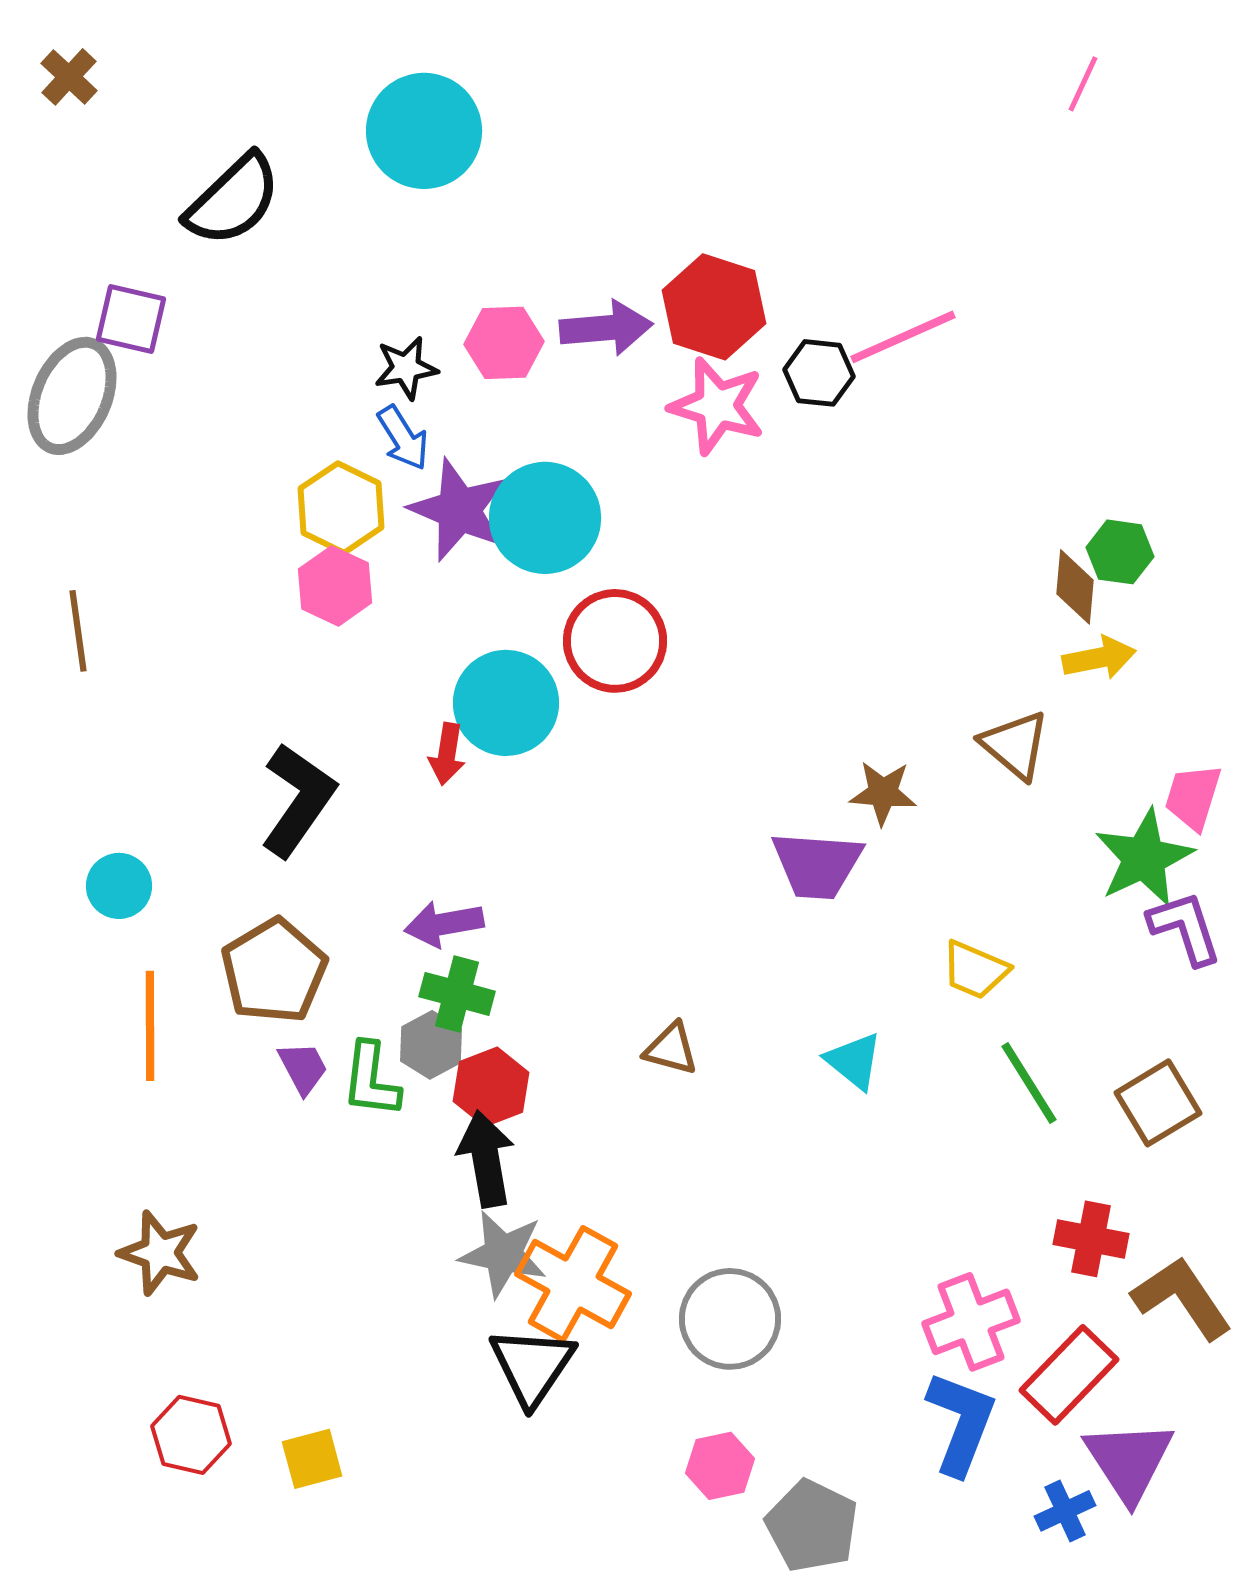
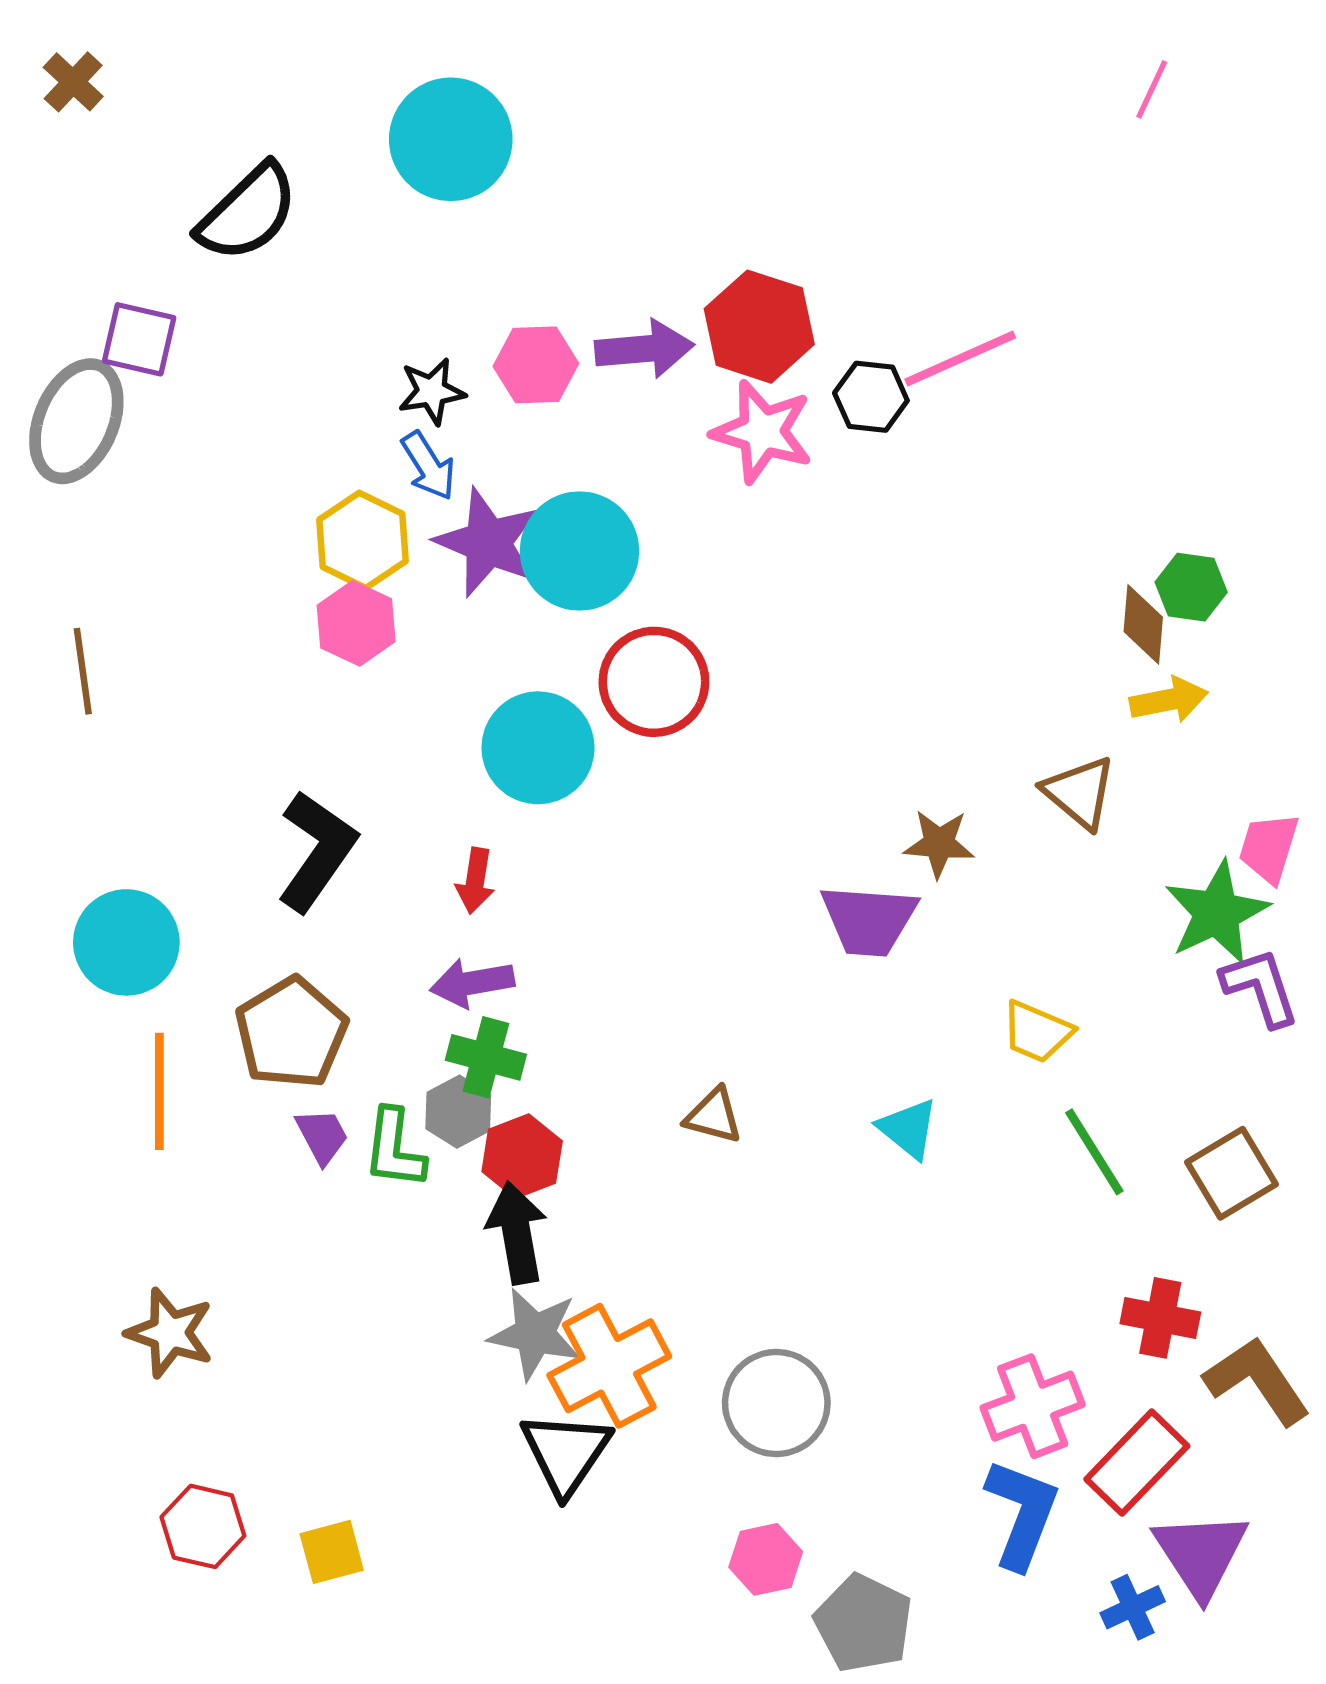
red arrow: (447, 754) -> (475, 881), moved
cyan circle: (119, 886) -> (126, 942), size x1.5
orange cross: (573, 1284) -> (609, 1366), turned 33

